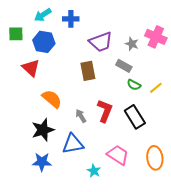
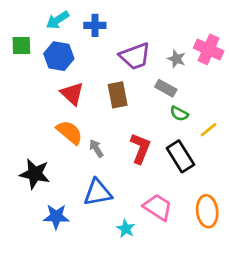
red triangle: (31, 68) -> (72, 94), moved
yellow line: (156, 88) -> (209, 130), moved
gray arrow: (81, 116) -> (96, 148), moved
black star: (43, 130) -> (35, 174), moved, turned 30

